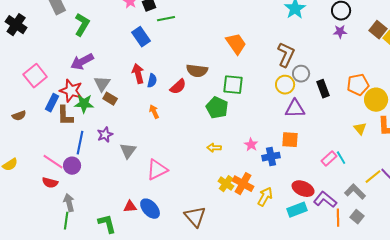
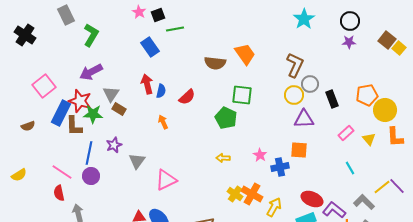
brown semicircle: (197, 71) -> (215, 63), moved
blue rectangle: (52, 103) -> (61, 113), size x1.4
pink rectangle: (329, 159) -> (346, 133), moved
purple circle: (72, 166) -> (91, 176), moved
red semicircle: (50, 183) -> (59, 193), turned 63

